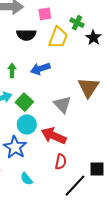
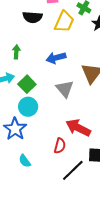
blue arrow: (40, 69) -> (56, 58), moved
red arrow: (54, 136) -> (78, 128), moved

